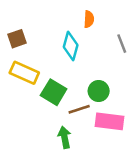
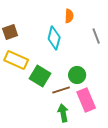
pink rectangle: (110, 121) -> (86, 100), turned 60
green arrow: (65, 137) -> (63, 113), moved

